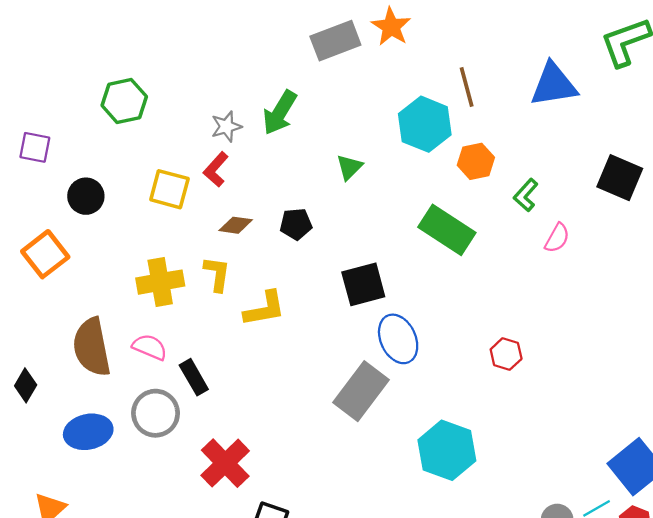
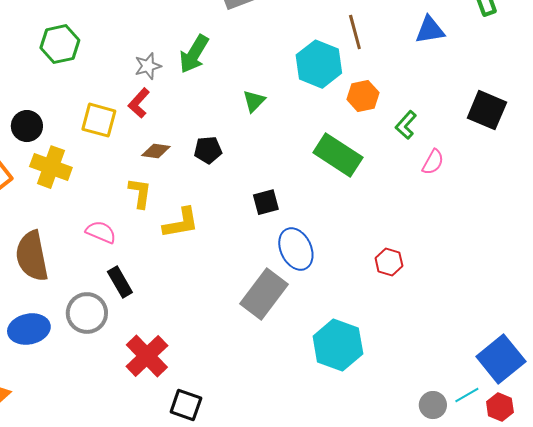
blue triangle: (554, 85) -> (430, 30), size x0.7
yellow cross: (160, 282) -> (51, 167), moved, turned 30
black square: (363, 284) -> (266, 202), size x0.7
pink semicircle: (150, 347) -> (101, 232), moved

